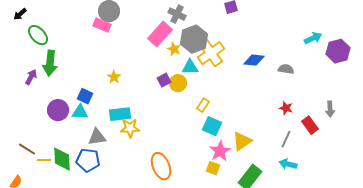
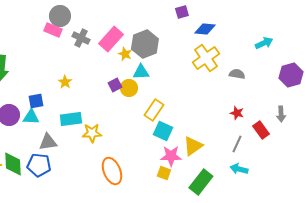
gray cross: (177, 14) -> (81, 38), moved
purple hexagon: (338, 51) -> (291, 75), moved
yellow cross: (211, 53) -> (206, 58), moved
blue diamond: (254, 60) -> (205, 29), moved
blue square: (85, 96) -> (36, 101), turned -35
yellow rectangle: (203, 105) -> (154, 110), size x1.5
yellow star: (130, 128) -> (92, 133), moved
pink star: (220, 151) -> (171, 156), turned 30

